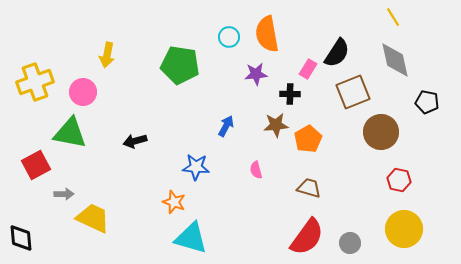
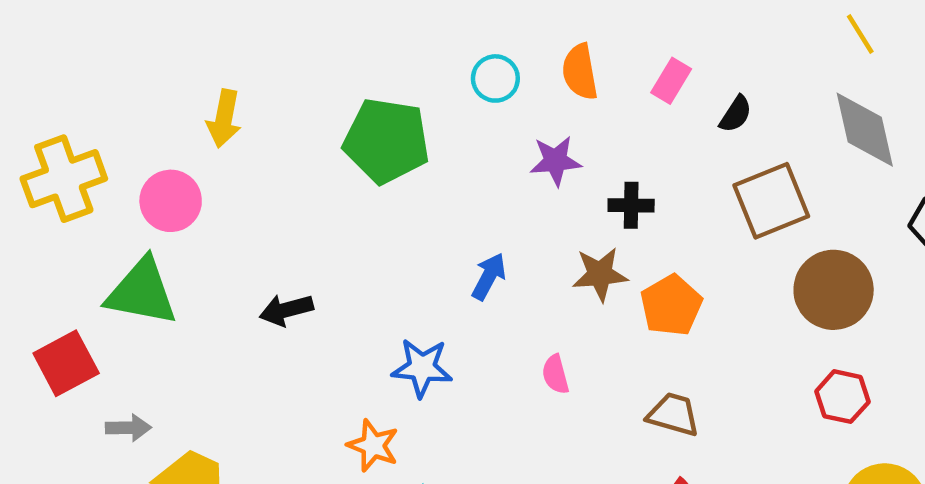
orange semicircle: (267, 34) -> (580, 72), size x0.7
black semicircle: (337, 53) -> (736, 114), size x0.6
pink rectangle: (308, 69) -> (671, 81), moved
red hexagon: (399, 180) -> (842, 397), moved

